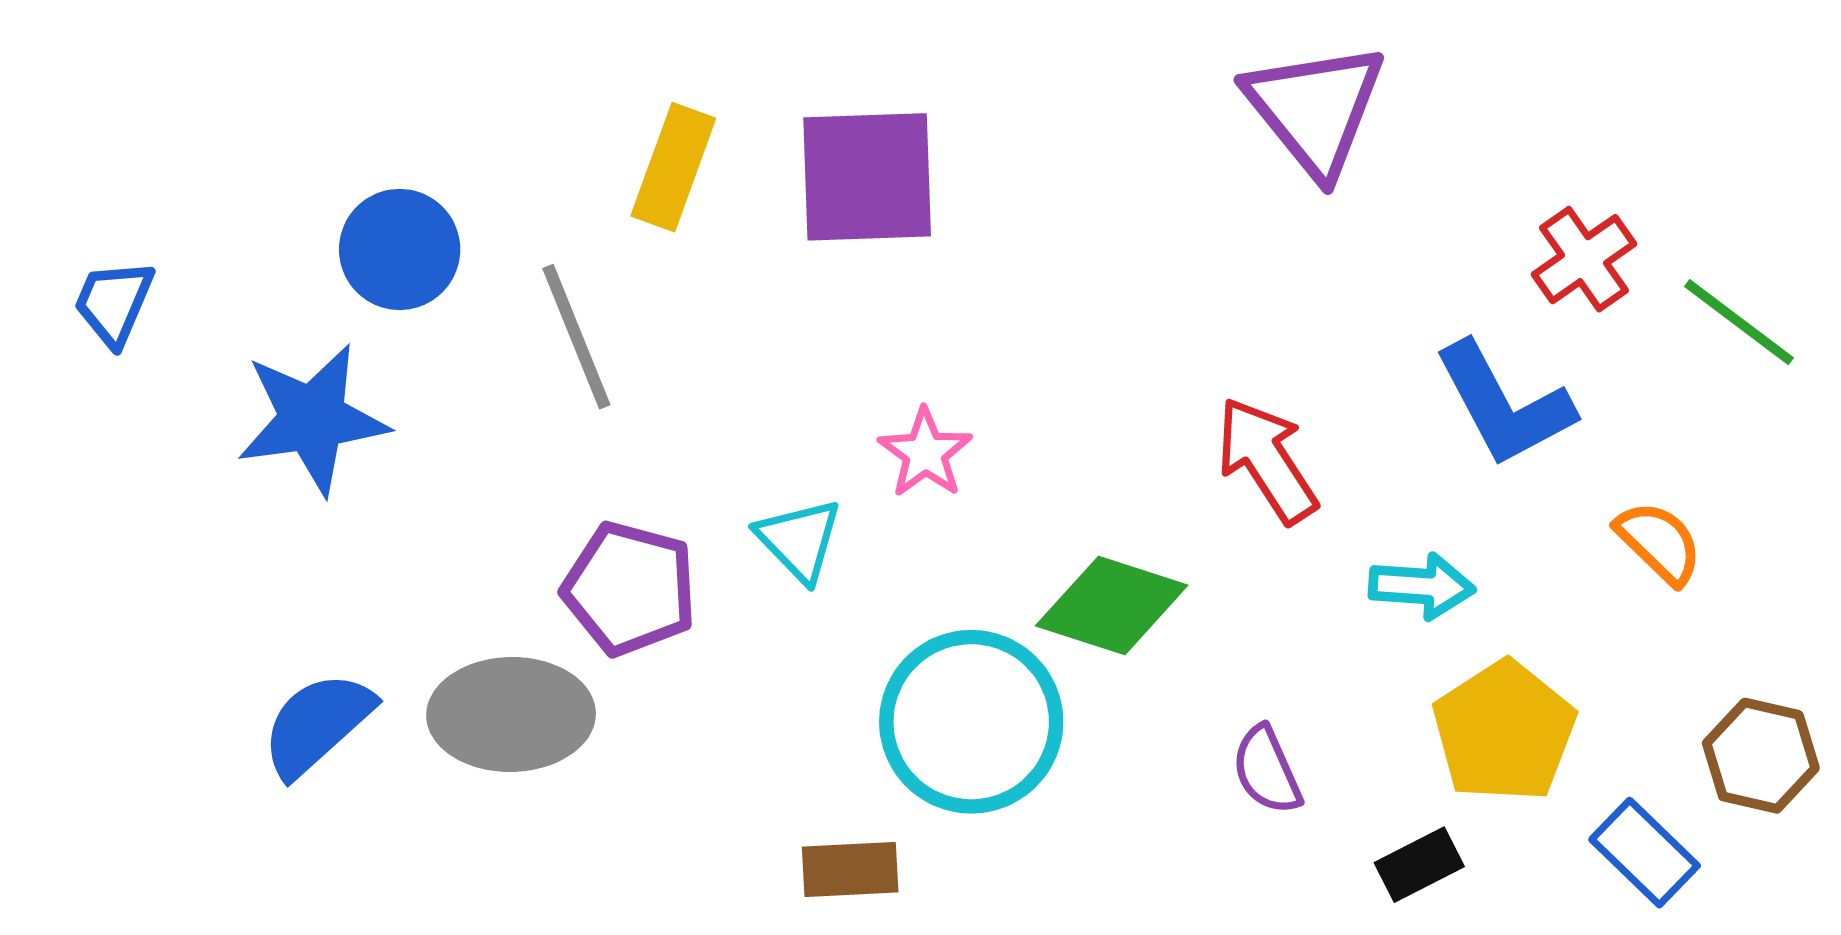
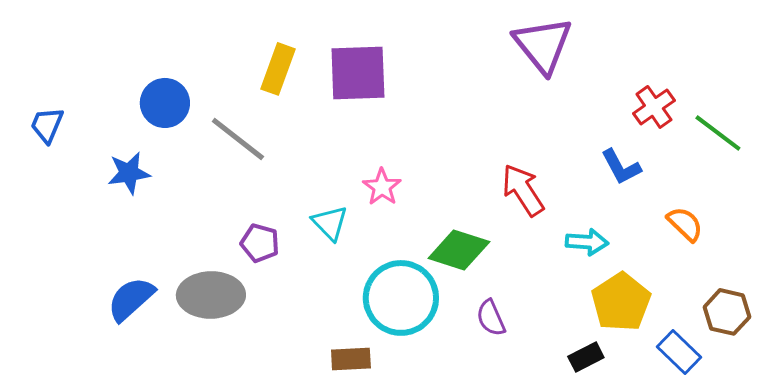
gray line: (576, 337) -> (238, 139), turned -30
blue L-shape: (1504, 404) -> (621, 167), size x0.7
blue star: (312, 419) -> (129, 173), size x0.7
purple pentagon: (630, 589) -> (260, 243), size x0.7
purple semicircle: (1267, 770) -> (491, 318), moved

